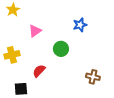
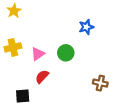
pink triangle: (35, 31) -> (38, 54), moved
yellow cross: (12, 55) -> (13, 47), moved

